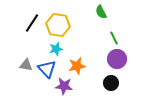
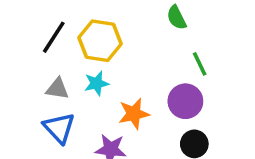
purple circle: (117, 59) -> (185, 101), moved
gray triangle: (26, 65) -> (57, 89), moved
blue triangle: (47, 69) -> (59, 128), moved

